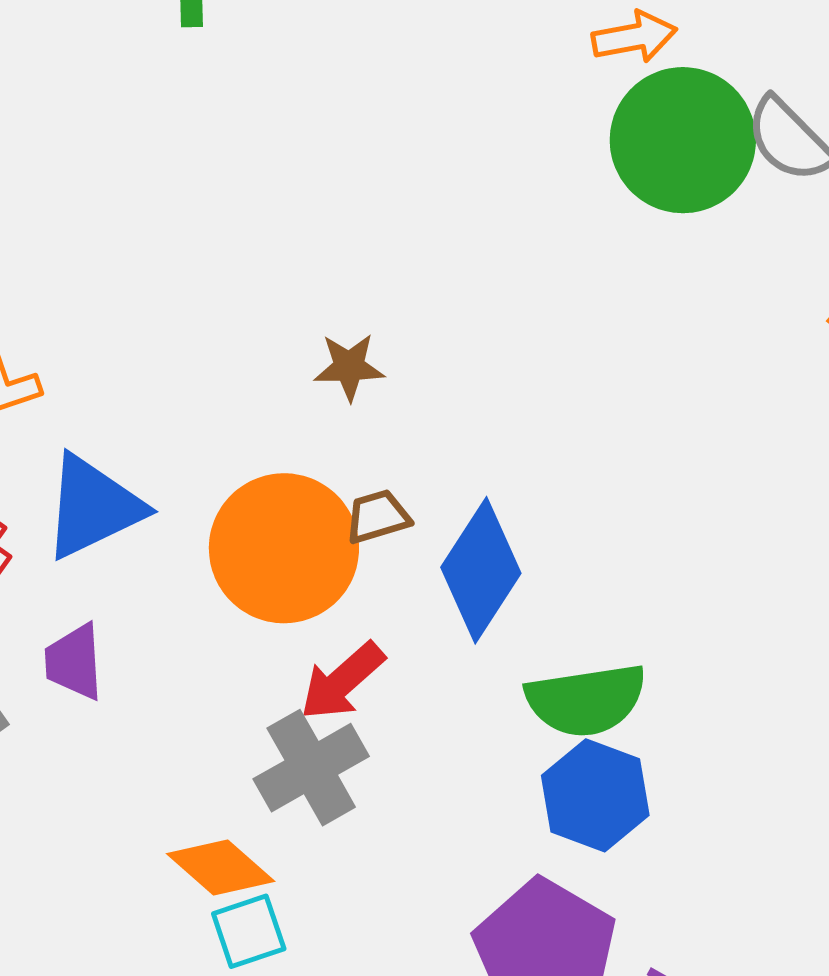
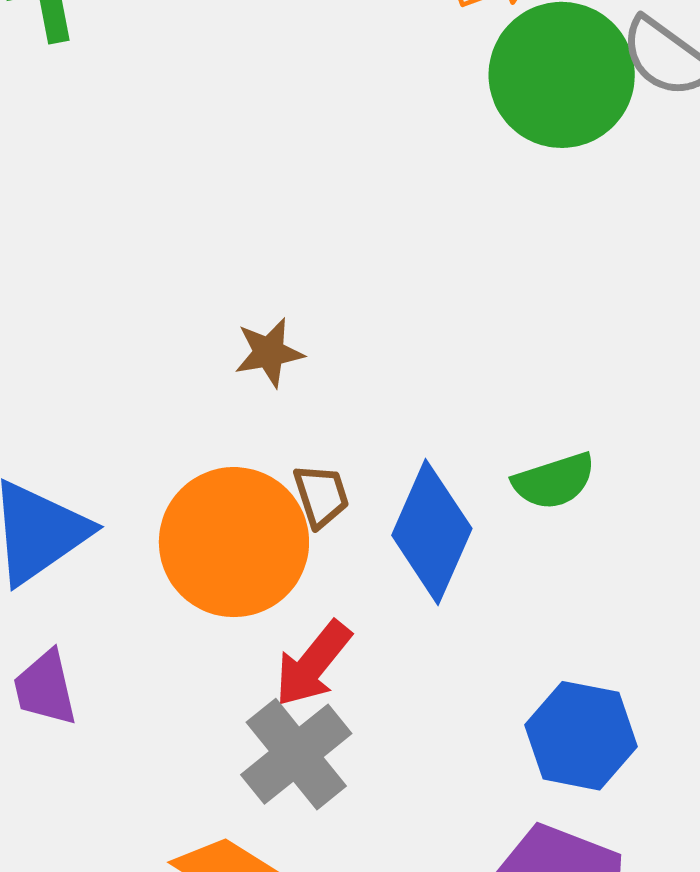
brown trapezoid: (378, 517) -> (321, 496), turned 98
green semicircle: (586, 700) -> (554, 481), moved, size x0.7

